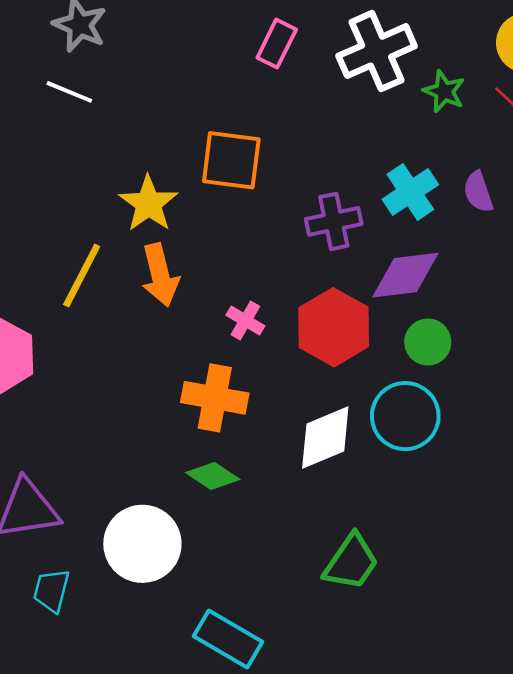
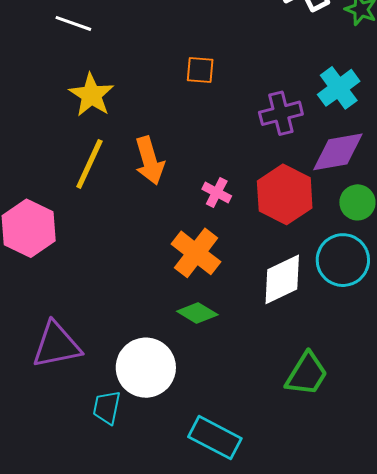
orange square: (231, 160) -> (200, 70), size x0.6
yellow star: (148, 204) -> (91, 95), moved
orange cross: (215, 398) -> (196, 253), turned 30
cyan trapezoid: (51, 590) -> (107, 408), moved

